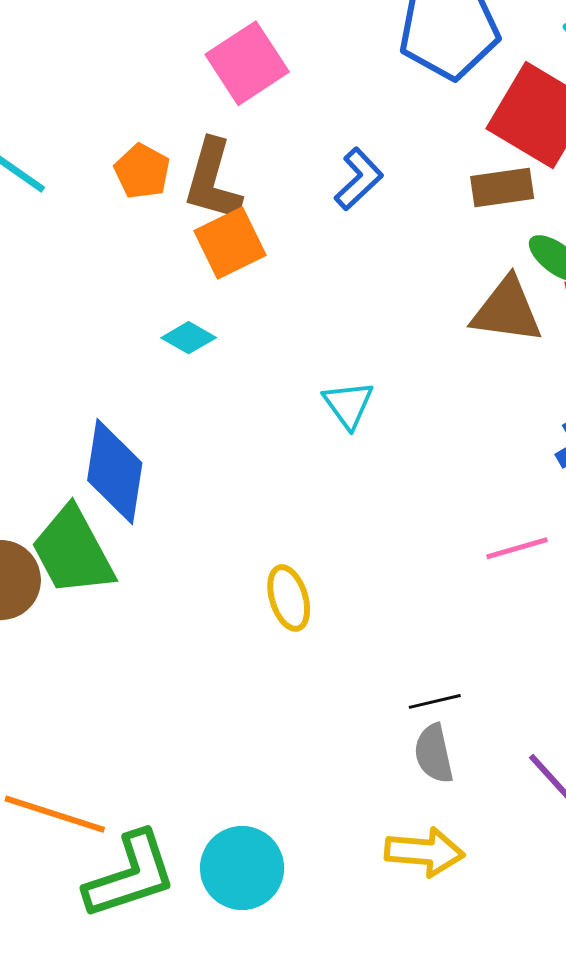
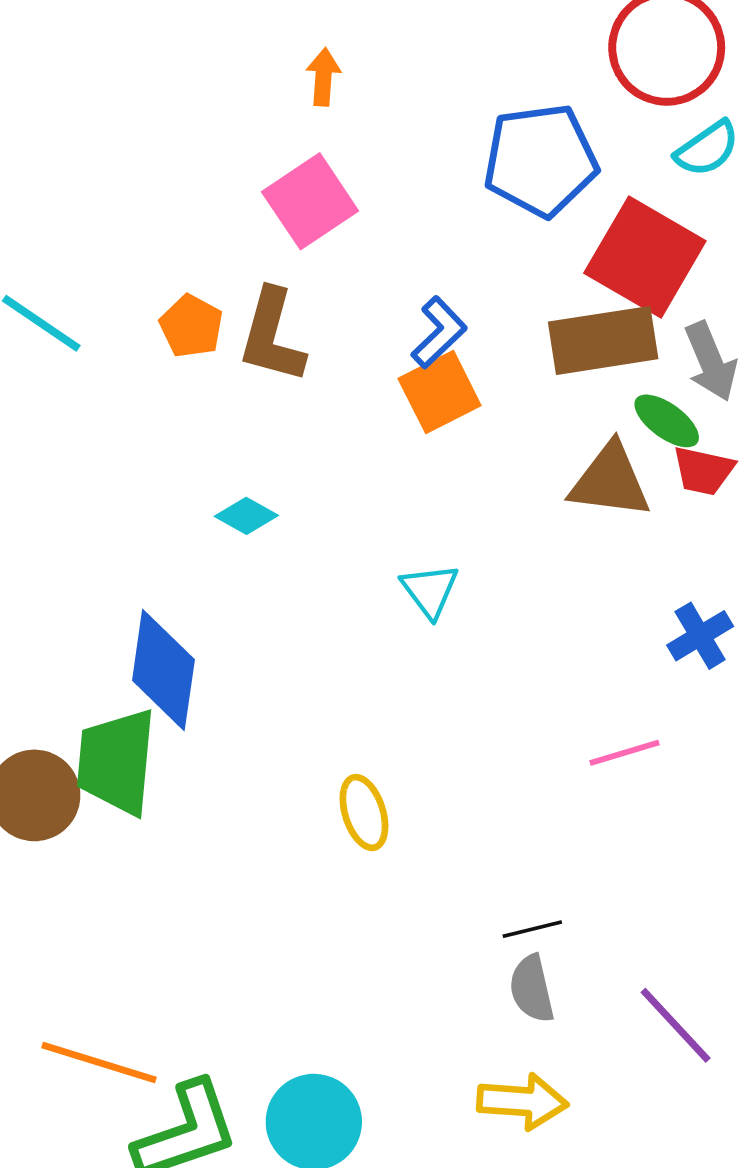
brown rectangle: (502, 188) -> (603, 340), size x1.5
orange square: (230, 243) -> (440, 392), moved
green trapezoid: (73, 551) -> (116, 762), turned 34

